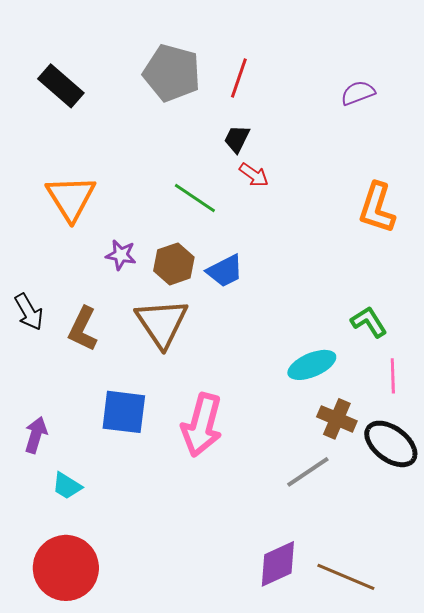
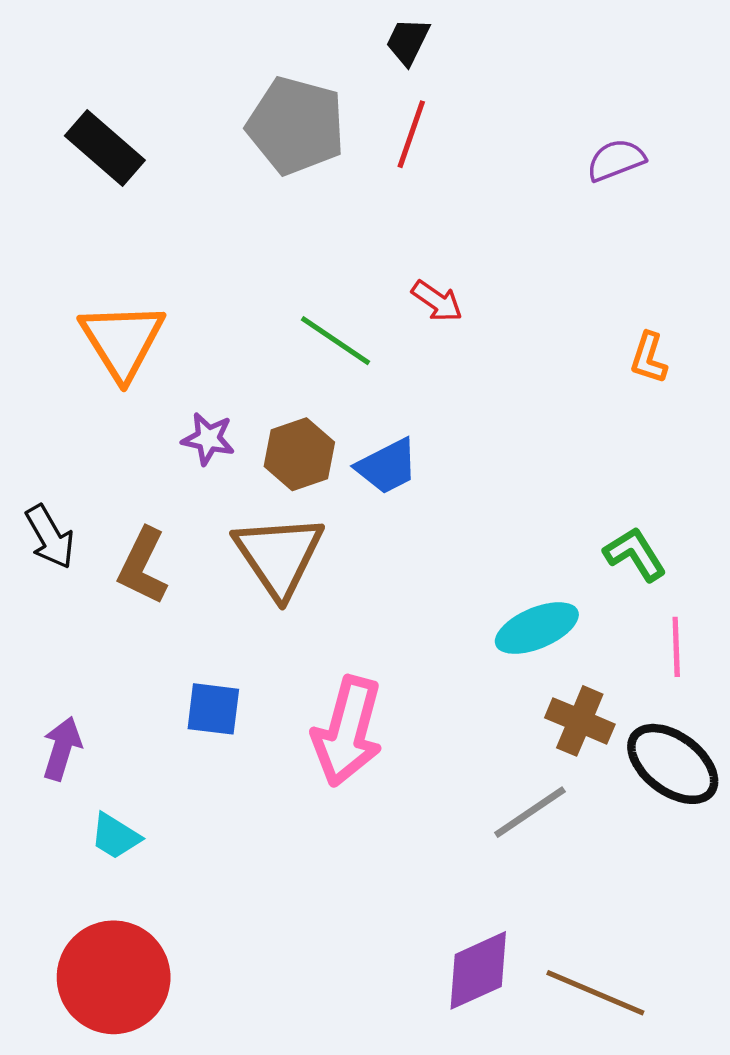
black trapezoid: (237, 139) -> (408, 41), moved
orange L-shape: (377, 208) -> (649, 358), size x0.6
blue square: (124, 412) -> (213, 709), size x0.7

